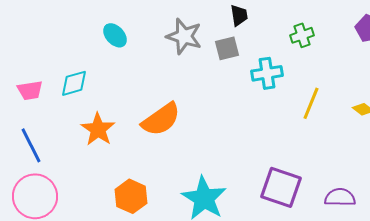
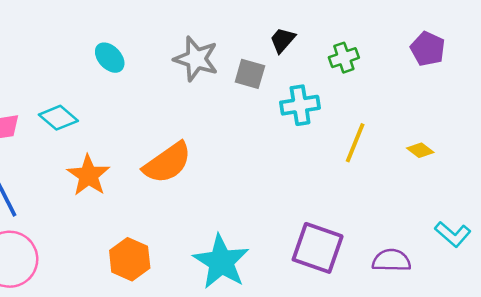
black trapezoid: (239, 15) -> (282, 40), moved, turned -130
gray square: (227, 48) -> (250, 74), turned 30
cyan diamond: (74, 83) -> (58, 118), turned 56

